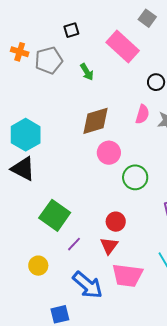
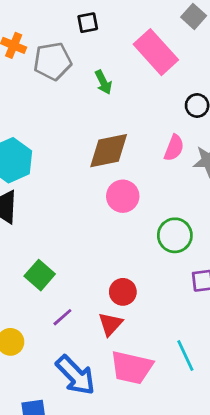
green circle: (135, 177) -> (175, 235), moved
green square: (55, 215) -> (40, 275), size x0.7

